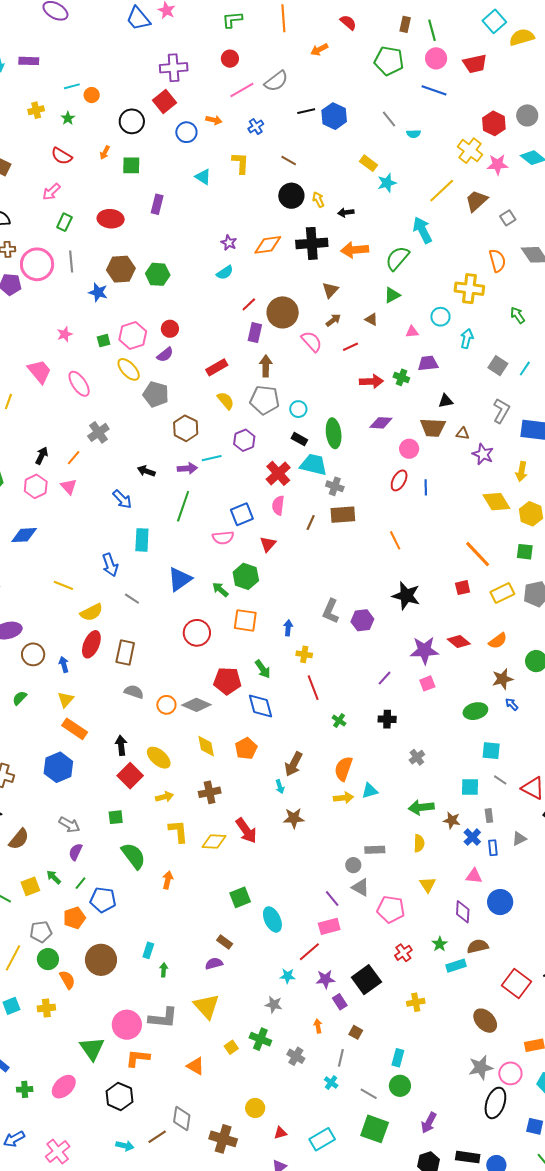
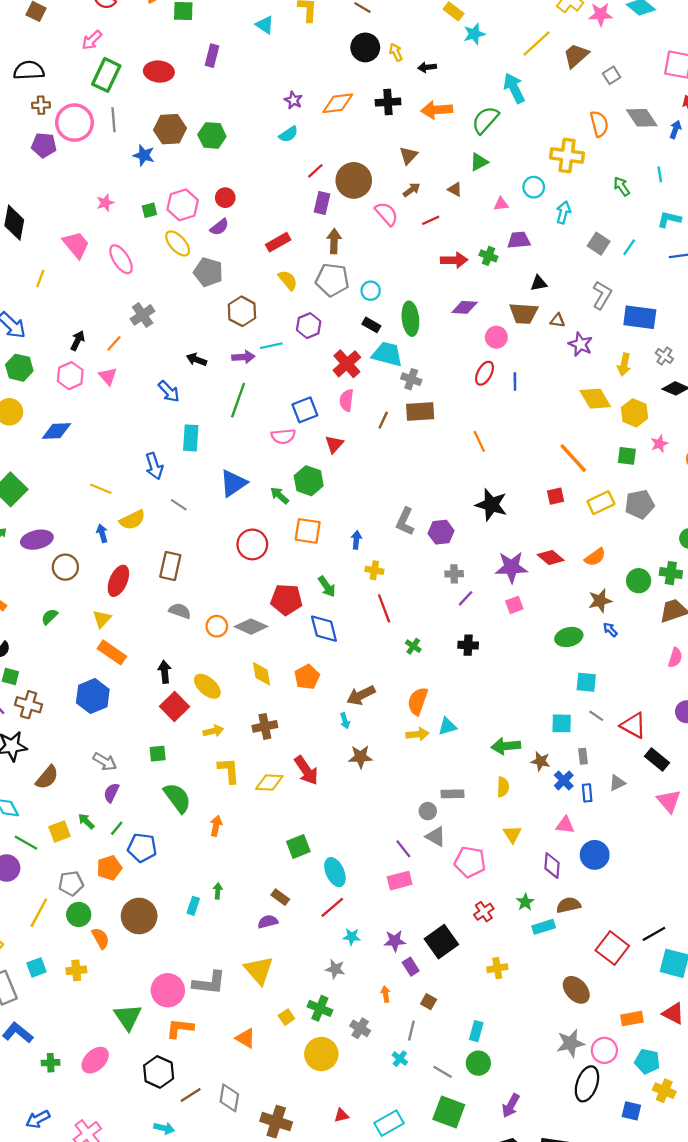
green rectangle: (64, 222) -> (106, 75), size x1.6
black cross: (312, 243) -> (388, 102), size x0.7
red ellipse: (91, 644) -> (118, 581), moved
blue arrow: (64, 664) -> (102, 533), moved
gray cross: (417, 757) -> (454, 574), moved, turned 35
brown arrow: (294, 764) -> (361, 695), turned 35
red line: (309, 952) -> (332, 907), moved
green arrow: (164, 970) -> (218, 891), moved
yellow circle: (255, 1108) -> (321, 1054), moved, size x1.5
brown line: (157, 1137) -> (191, 1095), moved

